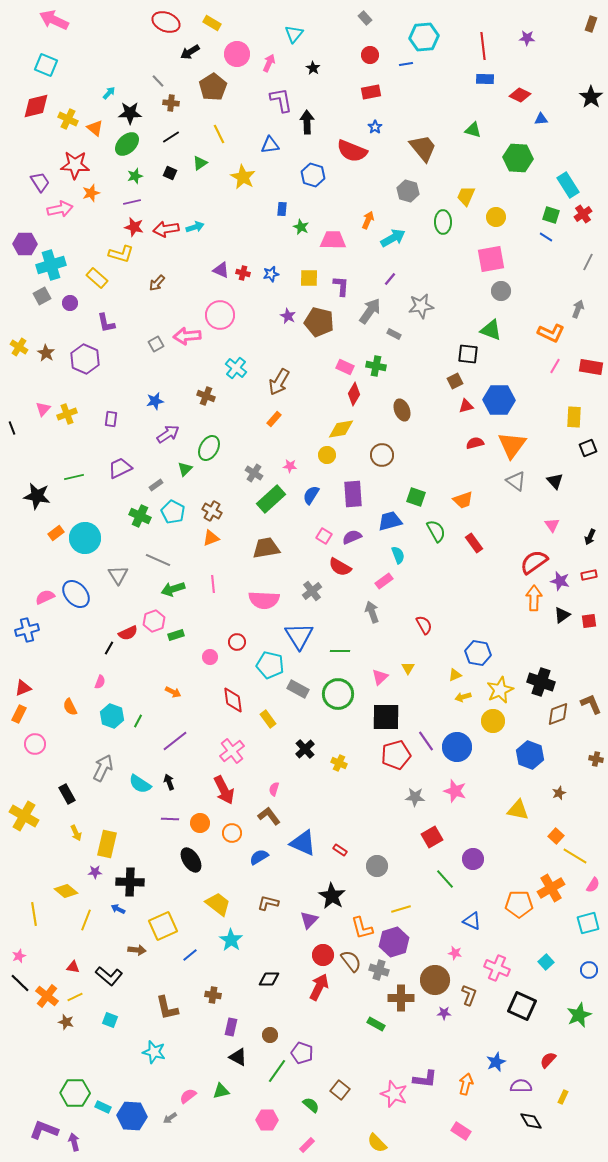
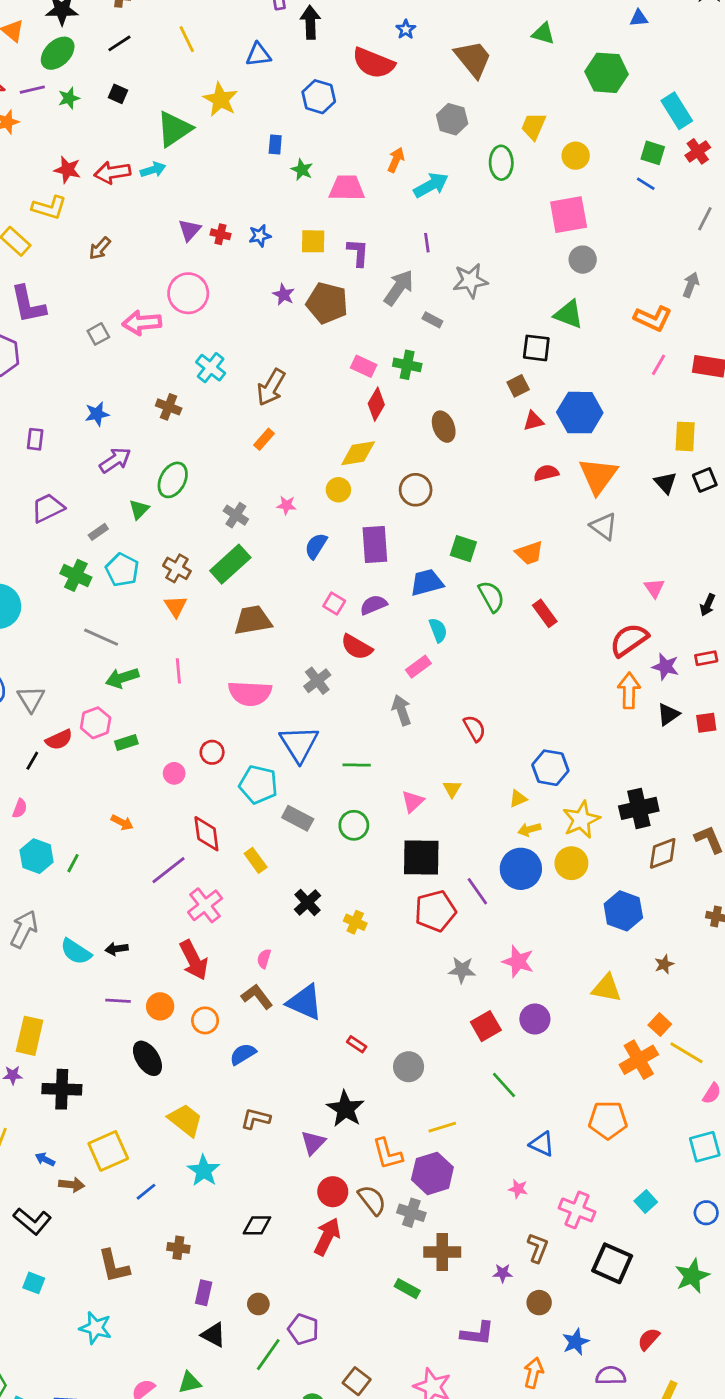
green triangle: (200, 163) -> (174, 129), moved, size x1.8
purple line: (132, 202) -> (32, 90), moved
purple triangle: (221, 270) -> (190, 230), turned 48
purple line: (390, 279) -> (427, 243), turned -48
purple L-shape: (106, 323) -> (28, 304), size x1.4
black triangle: (555, 481) -> (665, 483), moved
green rectangle: (271, 499) -> (230, 564), moved
orange triangle: (211, 538) -> (176, 606), turned -42
gray triangle: (118, 575) -> (31, 699), moved
black cross: (541, 682) -> (639, 808), turned -32
green circle: (338, 694) -> (354, 825), size x0.7
purple line: (175, 741) -> (169, 870), moved
blue circle: (457, 747) -> (521, 869), moved
black arrow: (169, 782) -> (117, 949), turned -77
blue triangle: (303, 843) -> (305, 1002), moved
purple circle: (473, 859) -> (535, 1019), moved
orange cross: (551, 888) -> (639, 1060), moved
blue arrow: (118, 909) -> (45, 1159), moved
brown circle: (435, 980) -> (539, 1303), moved, size x0.6
purple L-shape: (425, 1079) -> (477, 1333), moved

